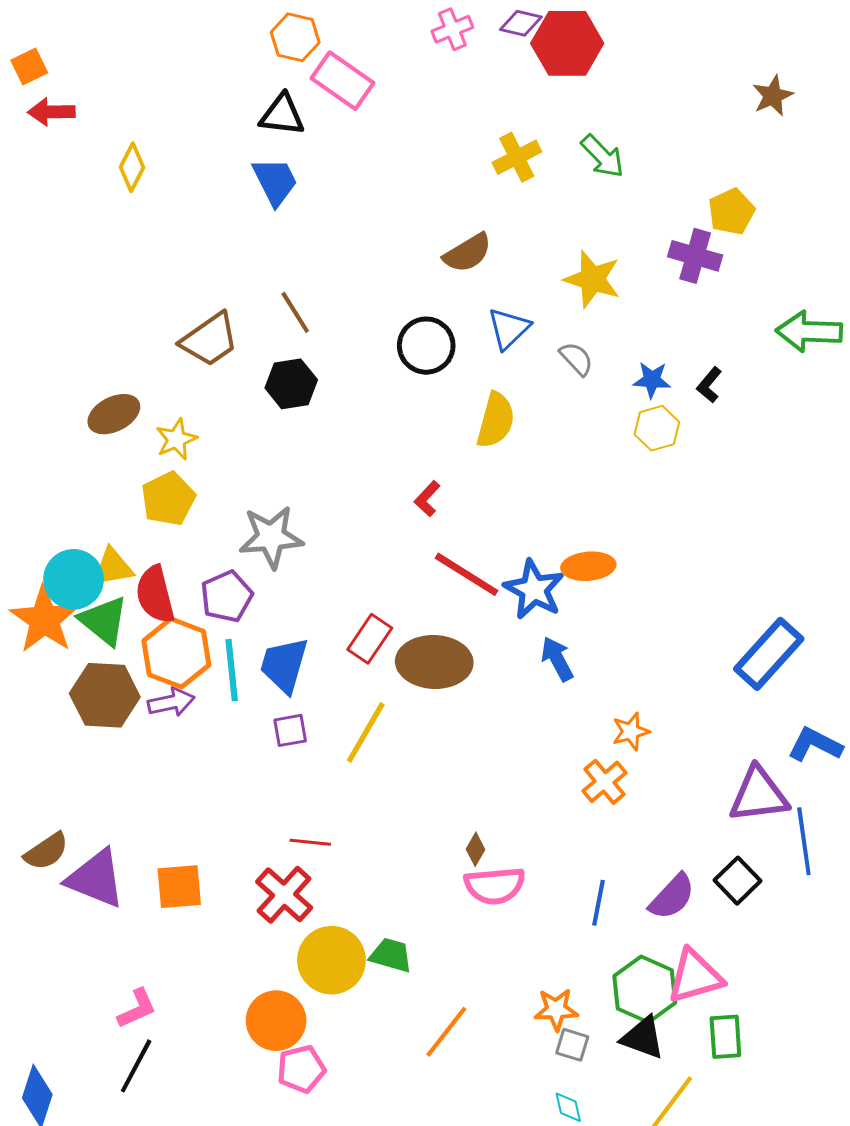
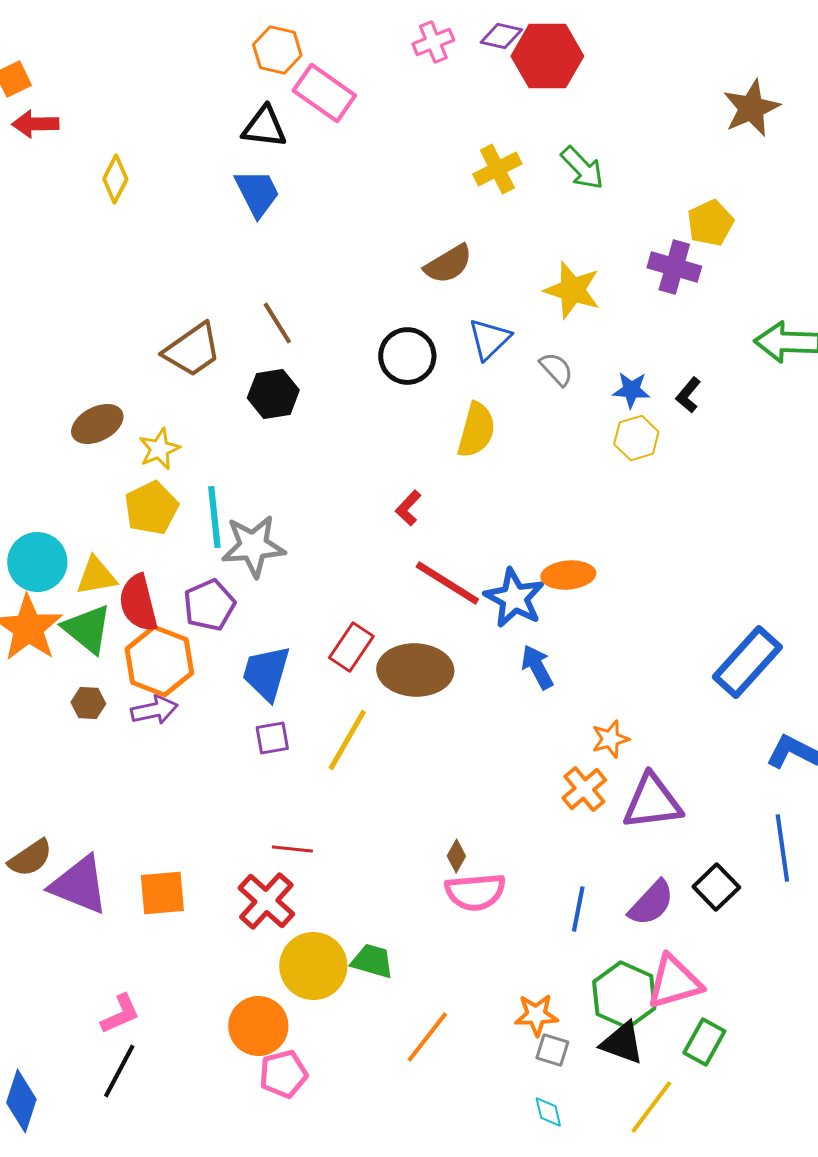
brown star: (773, 96) -> (751, 108), size x1.4
cyan circle: (74, 579) -> (37, 562), moved
cyan line: (232, 670) -> (214, 517), moved
brown hexagon: (105, 695) -> (88, 703), size x0.5
purple triangle: (759, 795) -> (652, 802), moved
green rectangle: (725, 1037) -> (704, 1042), turned 33

